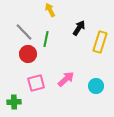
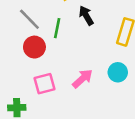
black arrow: (79, 28) -> (86, 15), moved, turned -63
cyan circle: (96, 86) -> (118, 72), moved

